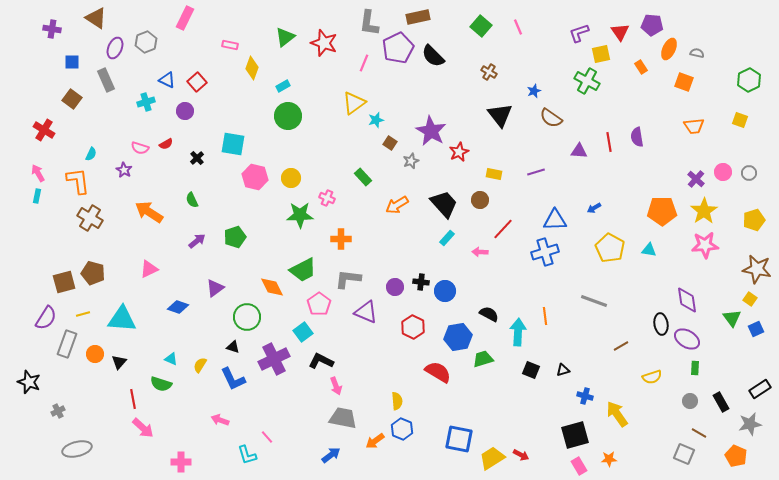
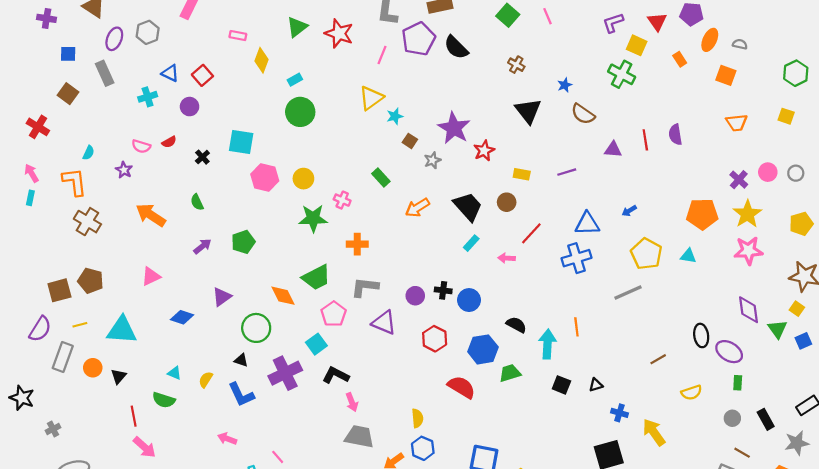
yellow square: (601, 54) -> (637, 45), turned 36
purple diamond: (687, 300) -> (748, 310), moved
gray line: (594, 301) -> (628, 292), moved, turned -44

